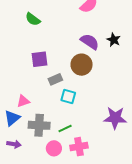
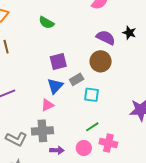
blue triangle: (12, 118) -> (55, 86), moved
gray cross: (39, 125) -> (42, 131), moved
purple arrow: (14, 144) -> (57, 150), moved
pink cross: (79, 147) -> (108, 143), turned 30

